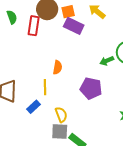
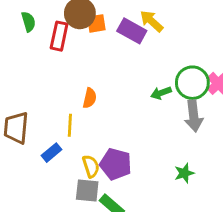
orange square: (68, 12) -> (96, 23), moved
purple rectangle: (74, 26) -> (132, 31), moved
purple pentagon: (91, 88) -> (116, 164), moved

